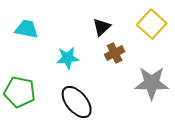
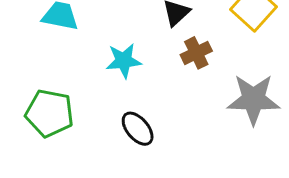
black ellipse: (77, 102) -> (138, 129), size x0.7

